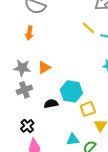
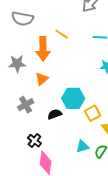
yellow line: (89, 28) -> (62, 34), moved
orange arrow: (29, 33) -> (43, 49), moved, size x1.6
gray star: (22, 68) -> (17, 64), moved

